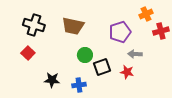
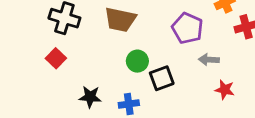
purple pentagon: (120, 32) -> (187, 28), turned -30
red star: (127, 72) -> (225, 90), moved

